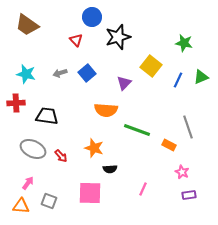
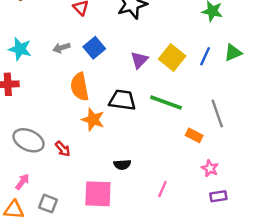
yellow square: (151, 66) -> (172, 58), moved
orange semicircle: (106, 110) -> (80, 87), moved, turned 75
black trapezoid: (47, 116) -> (122, 100), moved
green line: (137, 130) -> (166, 103), moved
orange star: (94, 148) -> (93, 120), moved

